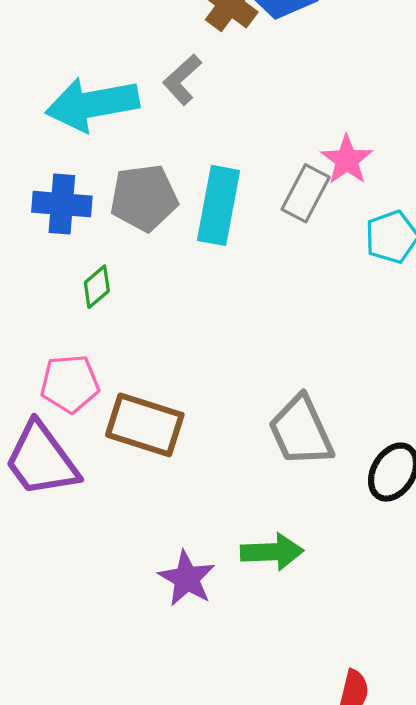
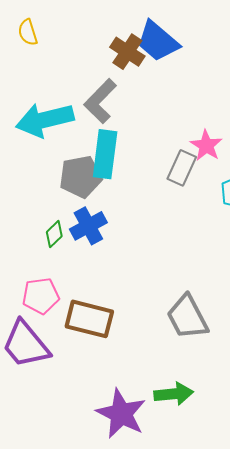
gray L-shape: (182, 79) -> (100, 101), size x1.4
blue cross: (62, 204) -> (88, 226), moved, turned -30
cyan rectangle: (218, 205) -> (105, 154), moved
purple star: (187, 578) -> (121, 414), size x1.4

